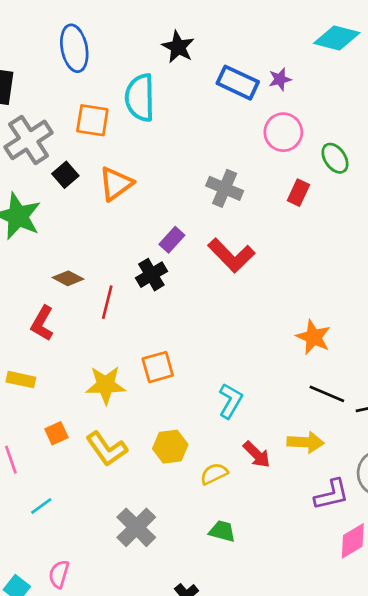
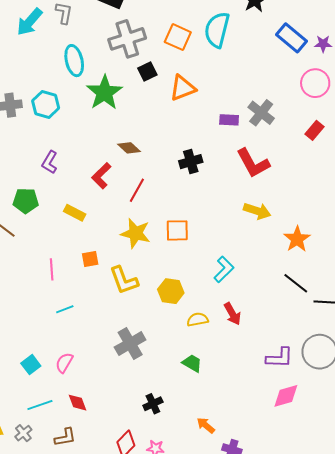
purple rectangle: (172, 240) -> (229, 120), moved, turned 36
red line: (107, 302) -> (137, 190), moved
yellow arrow: (306, 442) -> (257, 211), moved

